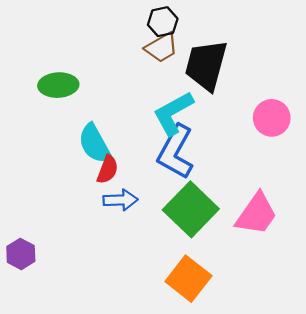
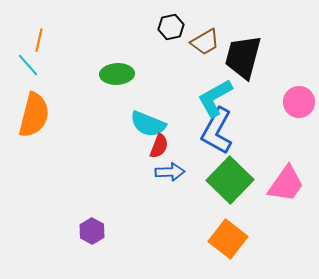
black hexagon: (163, 22) -> (171, 27), moved
cyan semicircle: (95, 144) -> (148, 124), turned -39
purple hexagon: (21, 254) -> (92, 231), moved

